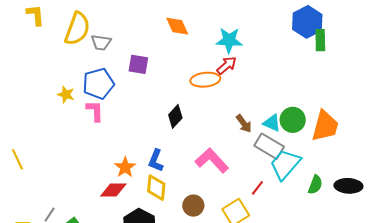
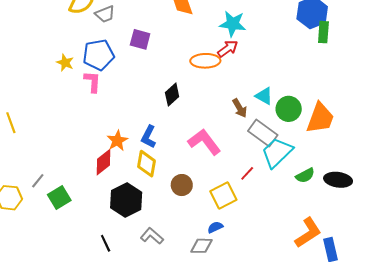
gray trapezoid: (101, 42) -> (105, 14), turned -35
cyan triangle: (272, 123) -> (264, 96), moved
green semicircle: (315, 185) -> (305, 176), turned 36
red diamond: (113, 190) -> (104, 162), turned -44

